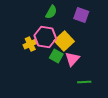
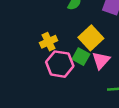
pink hexagon: (45, 37) -> (60, 64), moved

